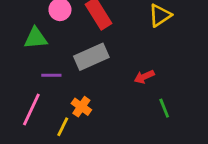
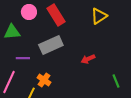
green line: (164, 108) -> (116, 81), moved

